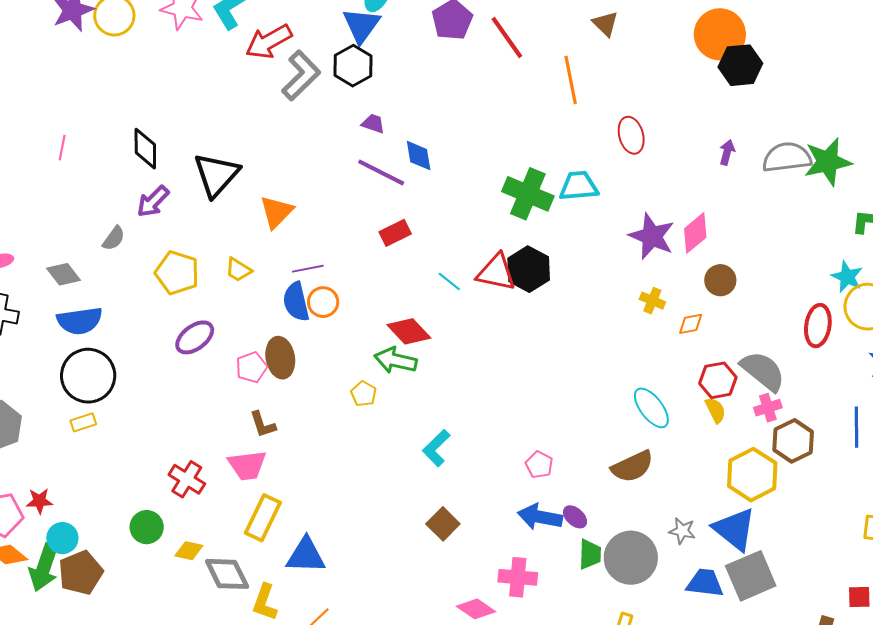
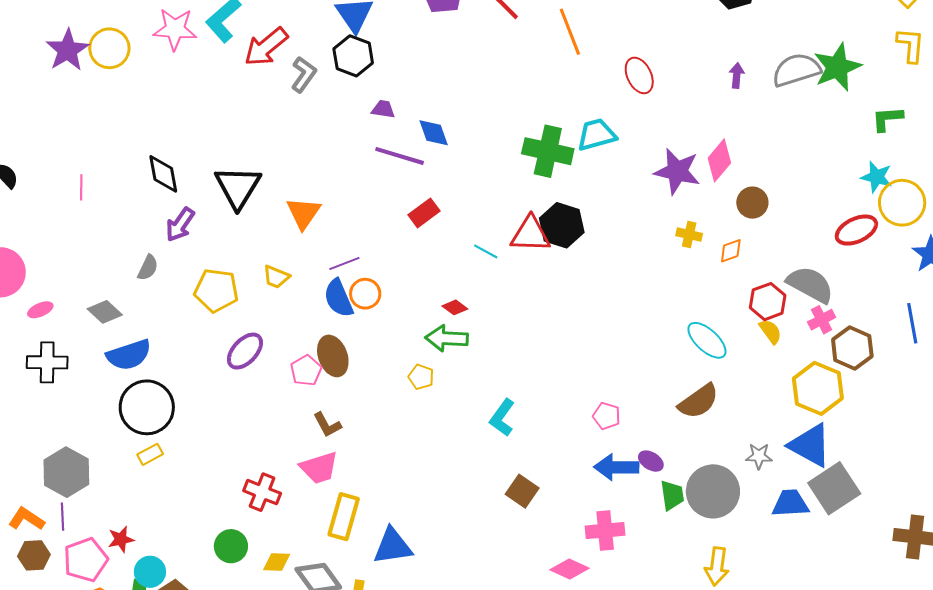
gray L-shape: (301, 75) -> (304, 74), size x0.7
red ellipse: (818, 326) -> (856, 230), turned 66
red diamond: (409, 331) -> (455, 307), size x0.6

